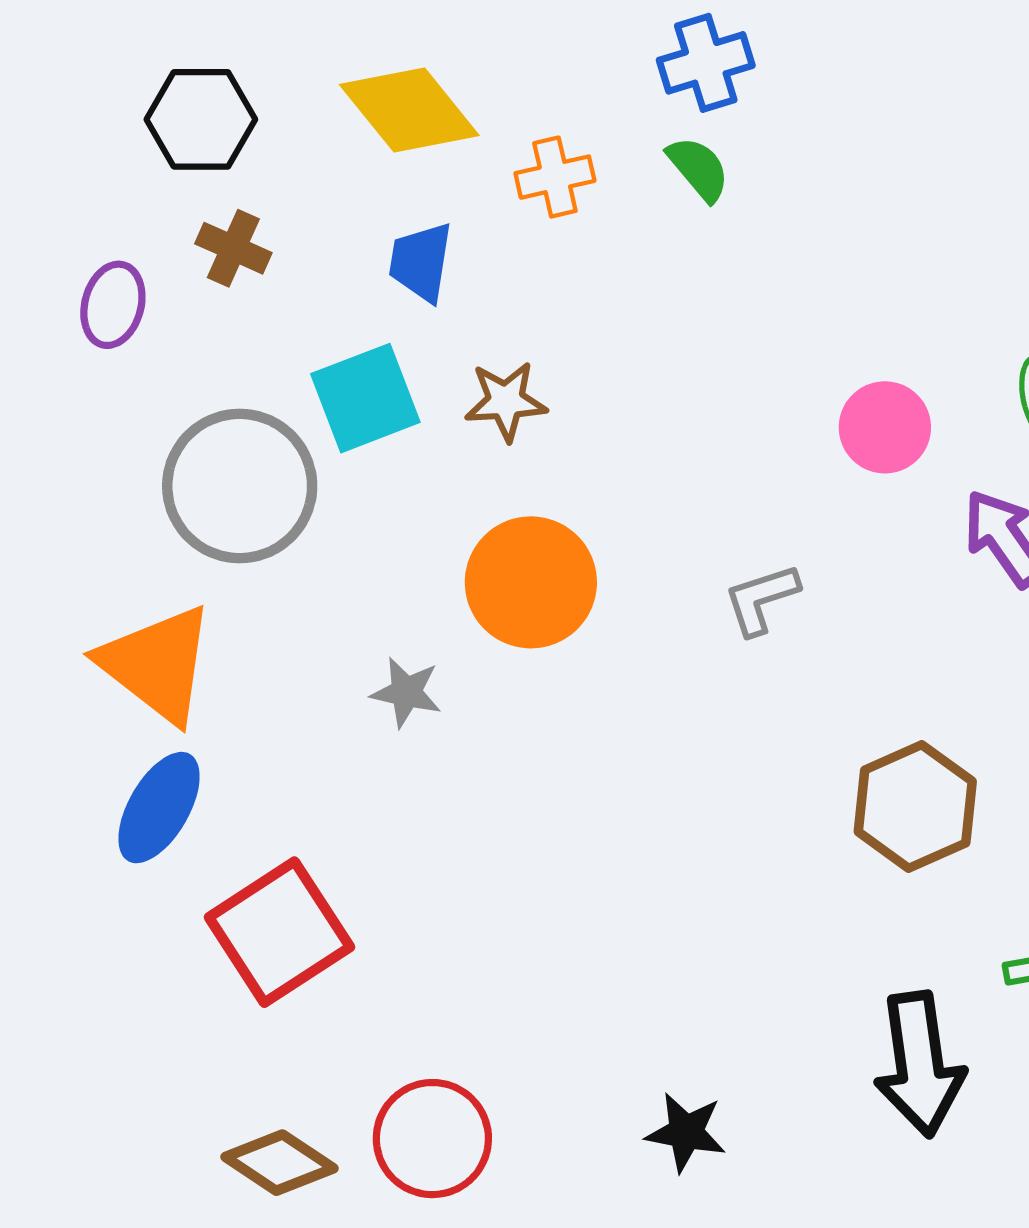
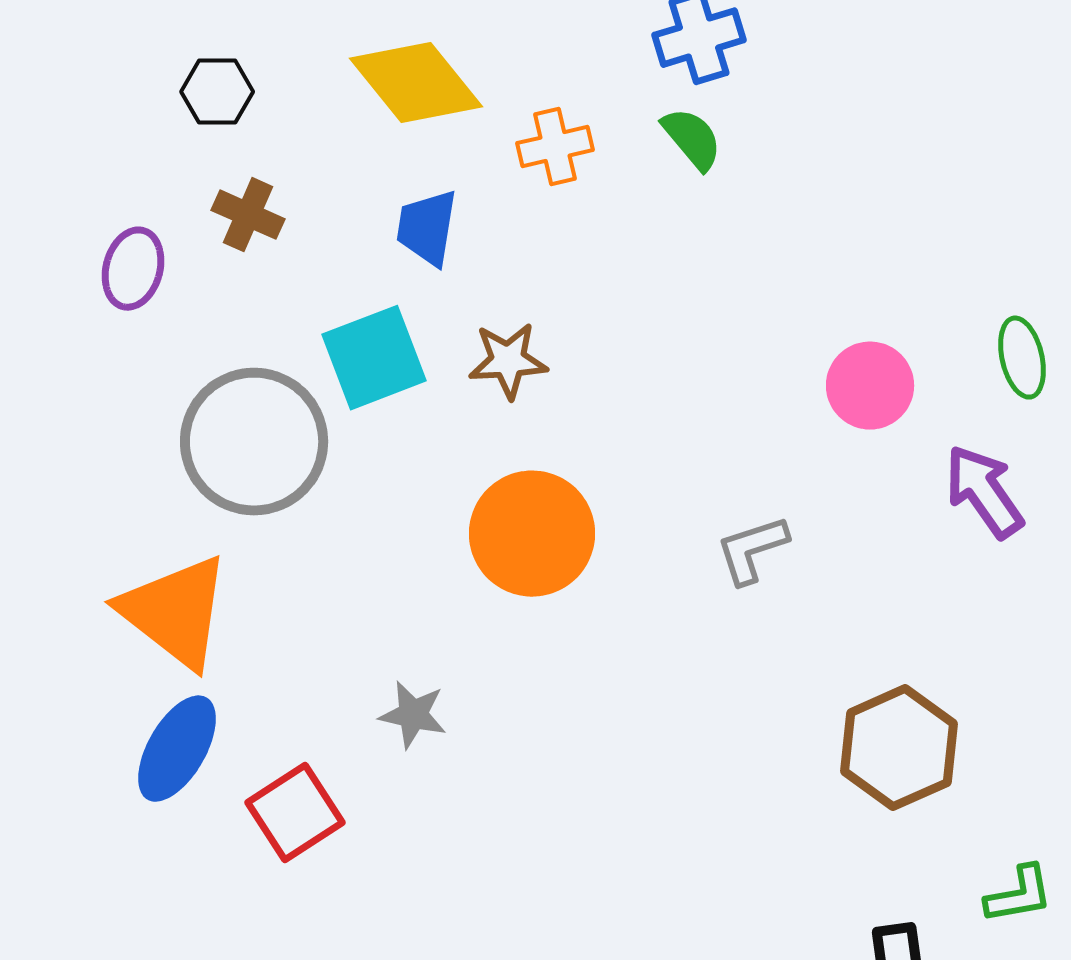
black hexagon: (201, 119) -> (217, 92), size x0.7
gray star: (406, 692) -> (413, 715), moved
red square: (279, 932) -> (295, 813), moved, size x0.7

